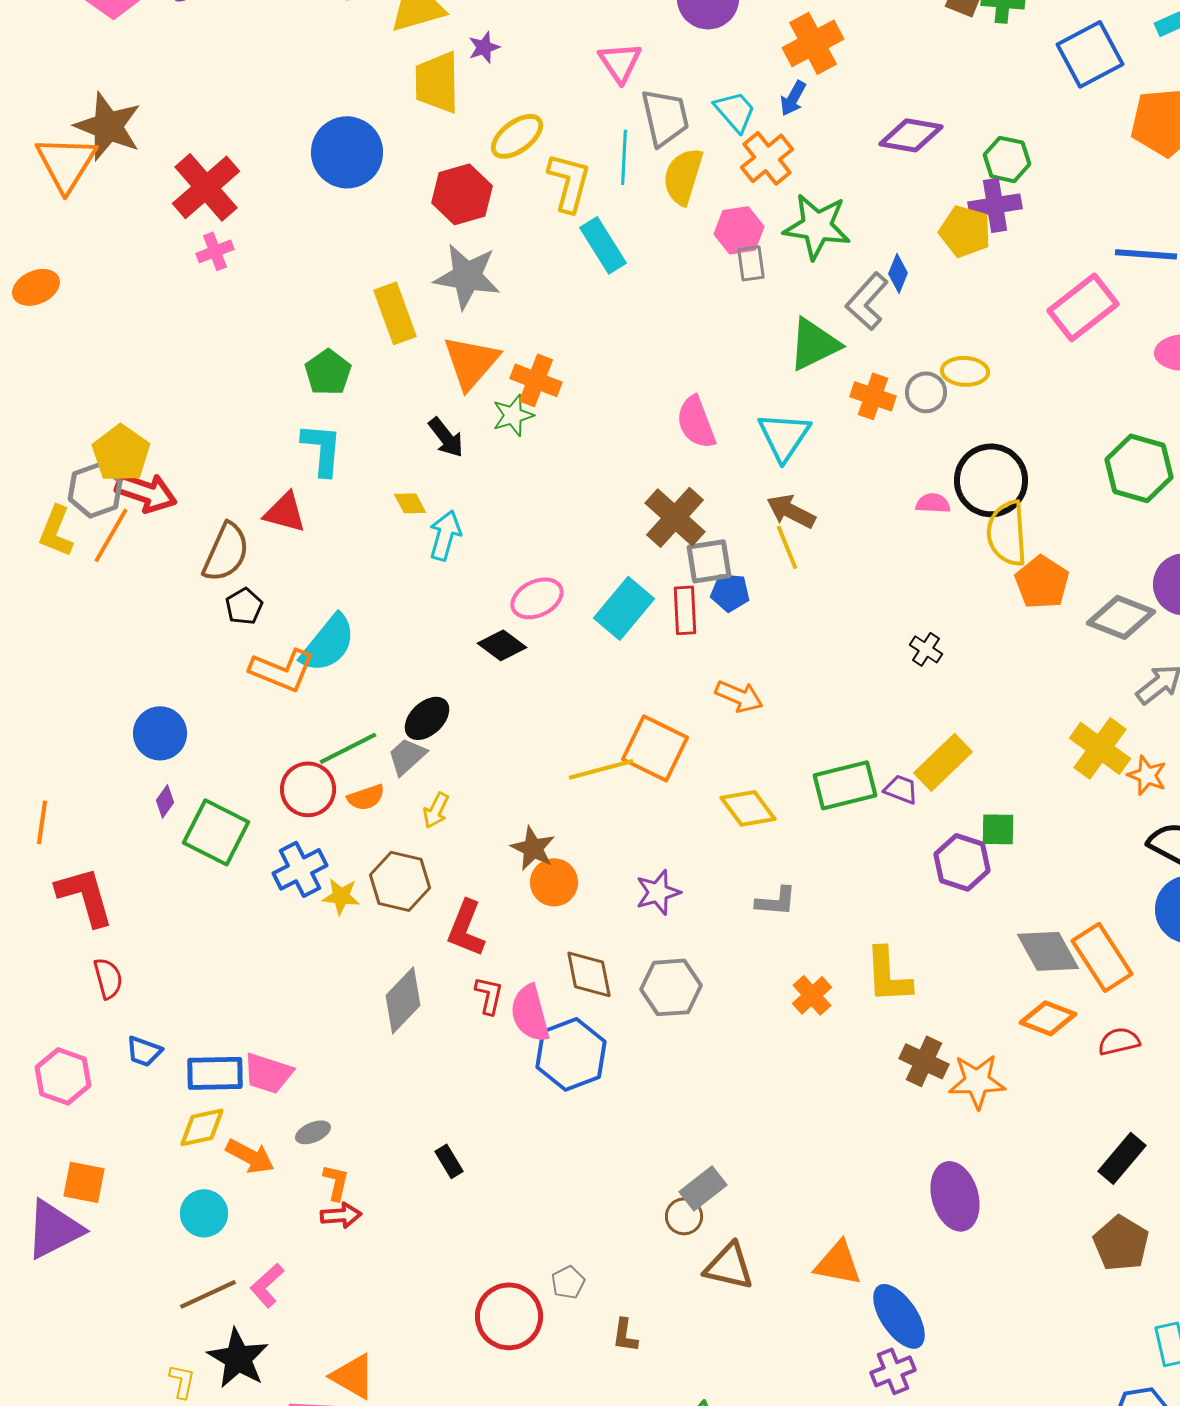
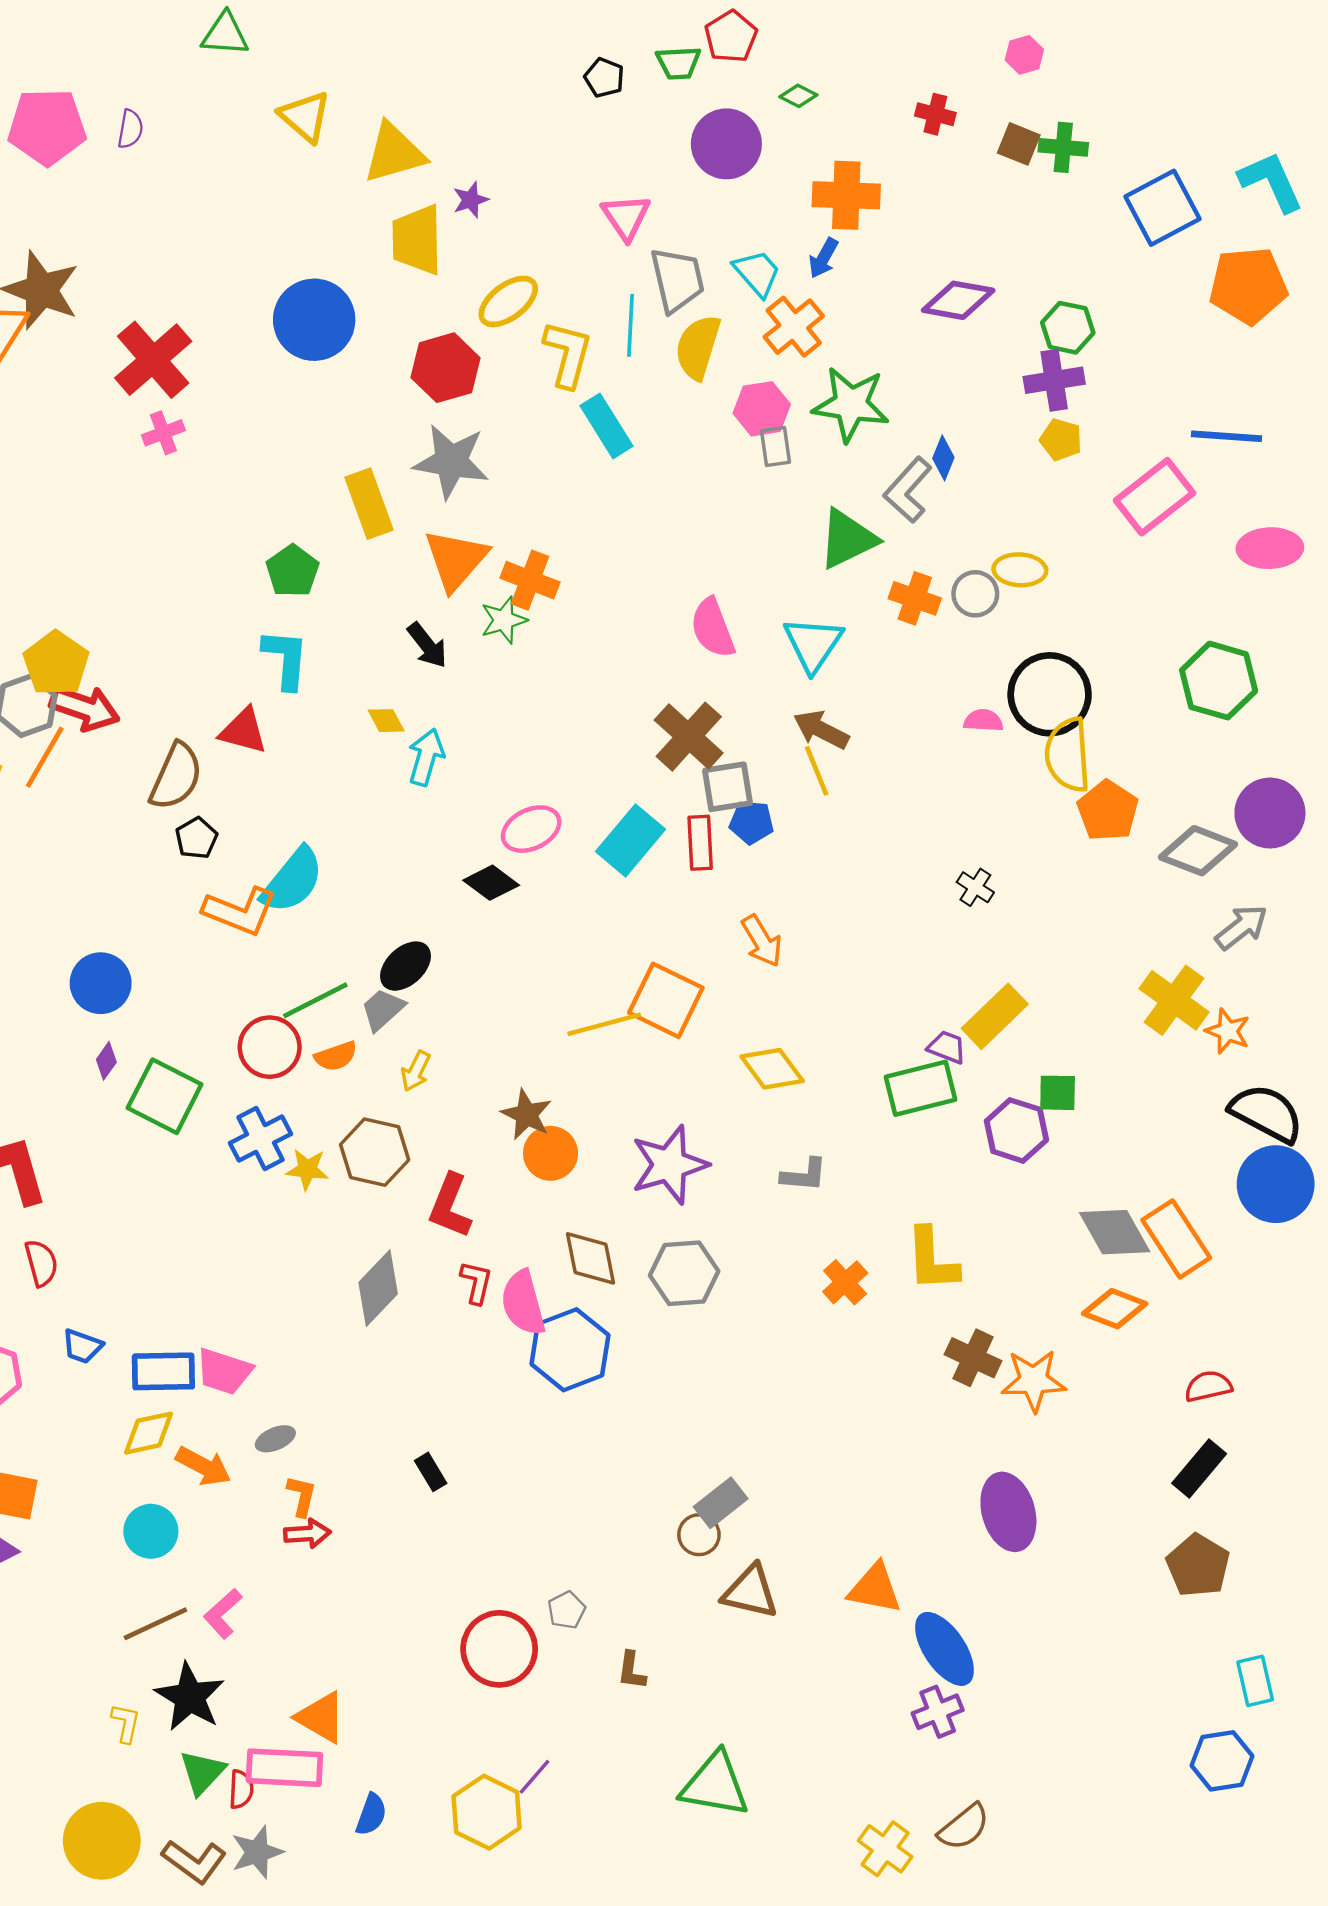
orange cross: (813, 43) -> (846, 195), turned 30
yellow pentagon: (965, 231) -> (1061, 440), moved, size x0.7
orange arrow: (739, 696) -> (762, 941), turned 36
green rectangle: (845, 785) -> (921, 1088), moved
purple star: (658, 892) -> (669, 1165), size x1.5
red semicircle: (1119, 1041) -> (1208, 1386), moved

